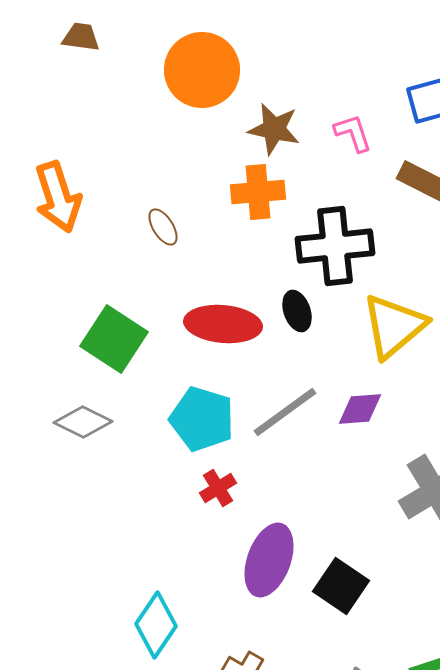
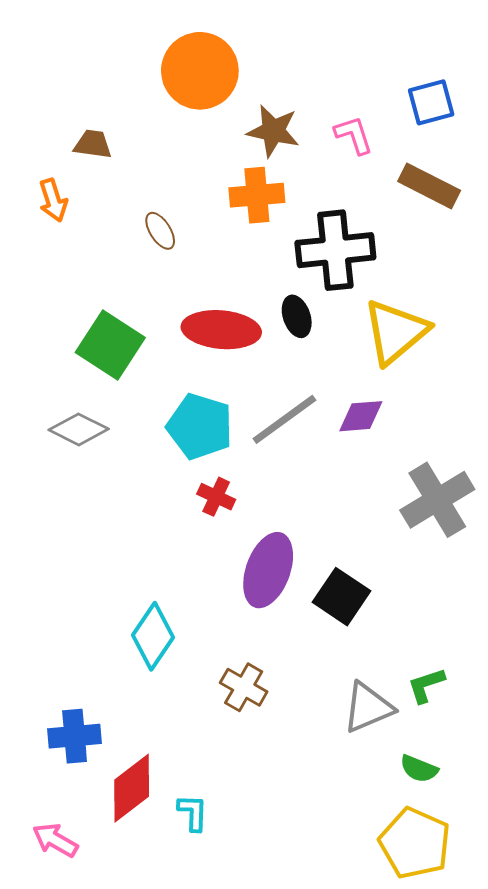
brown trapezoid: (81, 37) -> (93, 144), moved
orange arrow: (58, 197) -> (53, 200), size x0.6
red cross: (218, 488) -> (216, 497), turned -33

